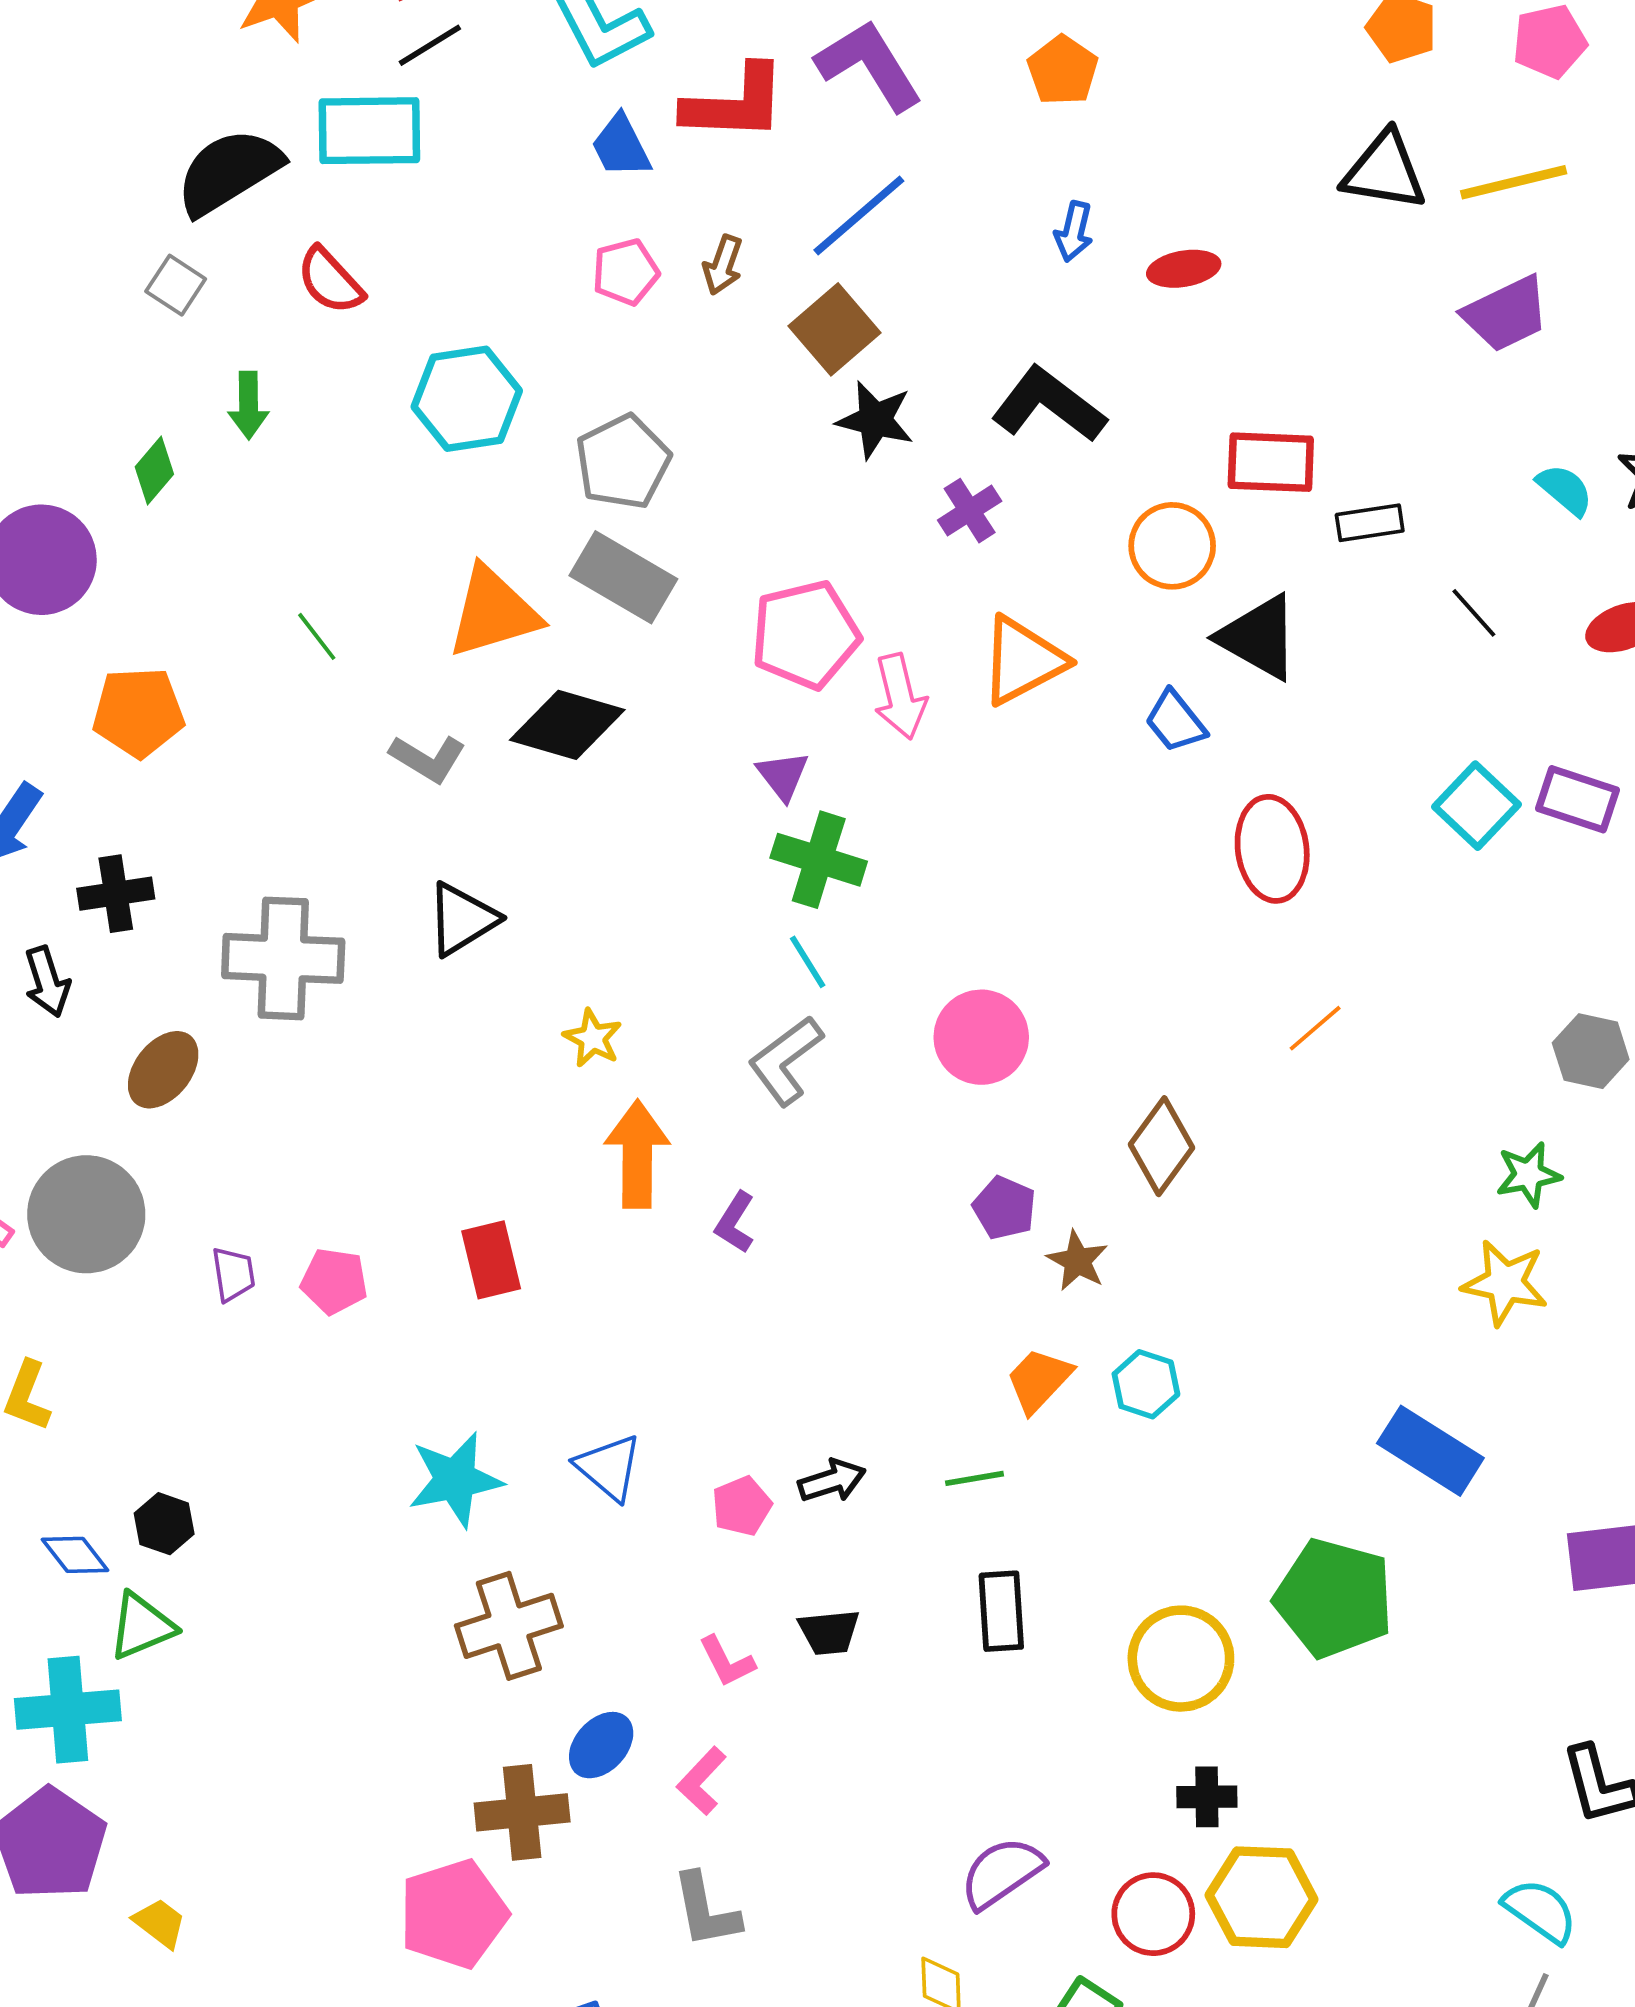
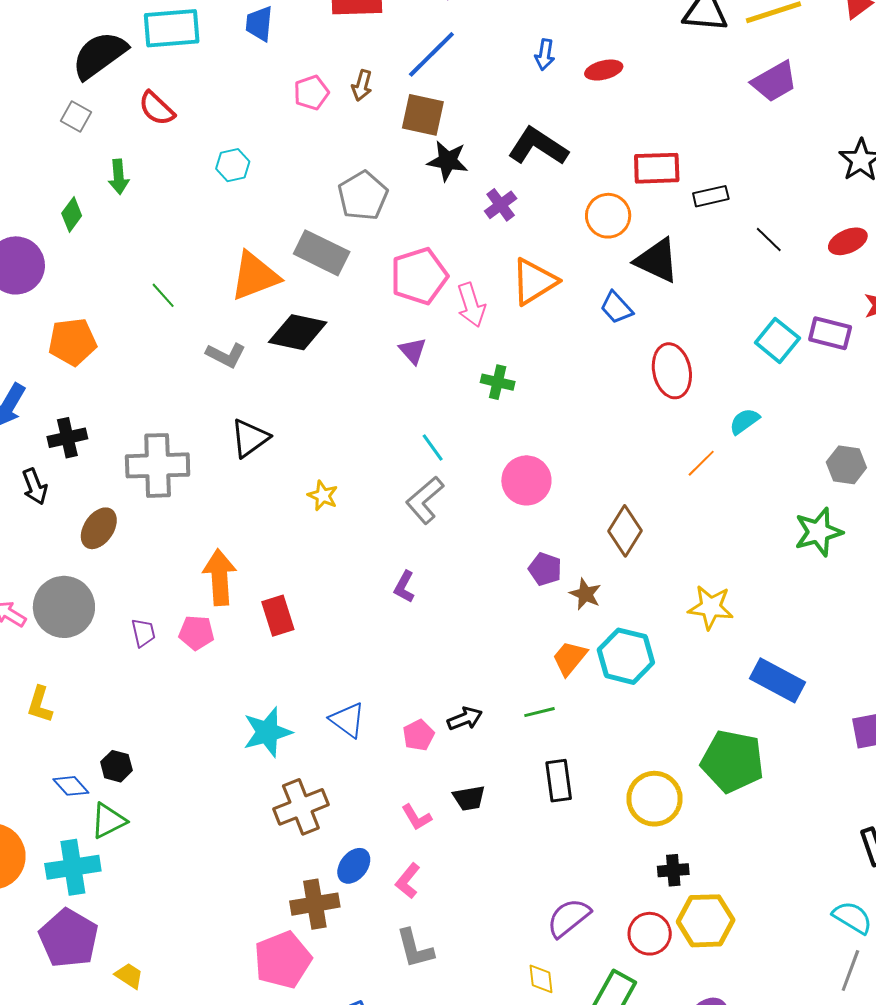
blue trapezoid: (621, 146) -> (259, 24), moved, turned 36
brown square: (835, 329) -> (423, 115), turned -33
cyan hexagon: (467, 399) -> (233, 165), size x0.6
gray pentagon: (623, 462) -> (363, 196), moved
cyan semicircle: (1565, 490) -> (744, 421), moved, turned -72
green cross: (819, 860) -> (498, 382), moved, size x0.7
orange arrow: (637, 1154) -> (220, 577), moved
green star: (1528, 1175) -> (818, 532), size x1.4
yellow star: (1505, 1283) -> (711, 607), moved
cyan hexagon: (1146, 1384) -> (626, 656), size x1.6

